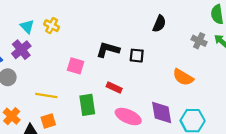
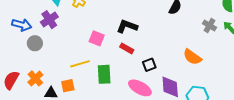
black square: (137, 56) -> (149, 65), moved, turned -32
red rectangle: (114, 87) -> (127, 48), moved
yellow line: (46, 96) -> (80, 64), moved, turned -30

